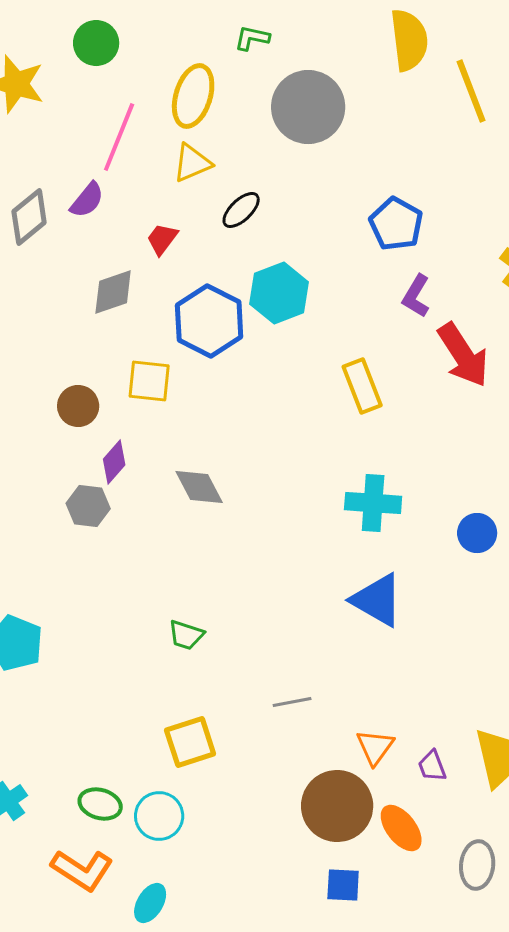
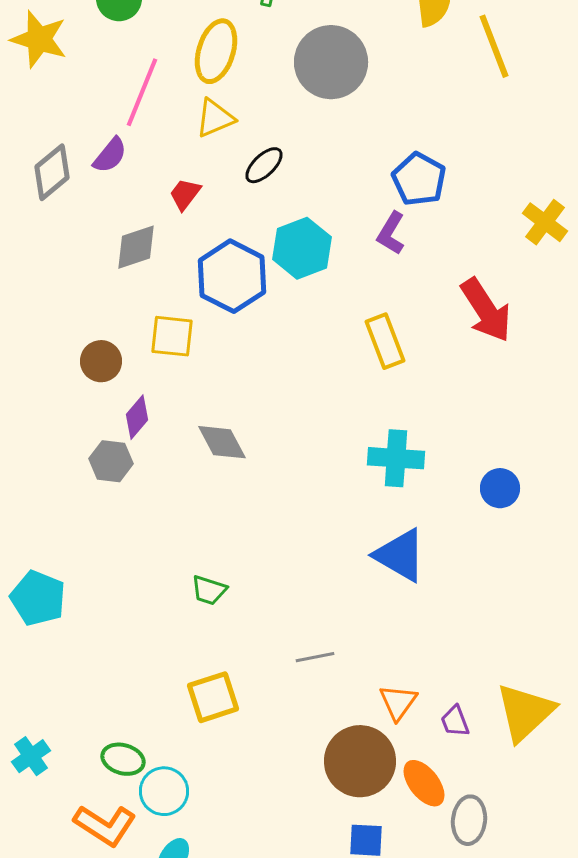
purple L-shape: (416, 296) -> (391, 233), moved
cyan circle: (159, 816) -> (164, 791), moved
gray ellipse: (477, 865) -> (469, 820), moved

